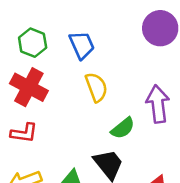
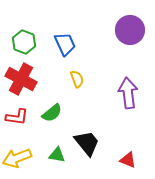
yellow semicircle: (96, 87) -> (77, 79), size x0.7
green semicircle: (123, 128) -> (52, 113), moved

